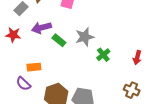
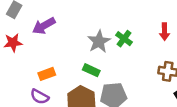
gray star: (85, 37) -> (99, 41), moved
green rectangle: (59, 40) -> (91, 70), moved

